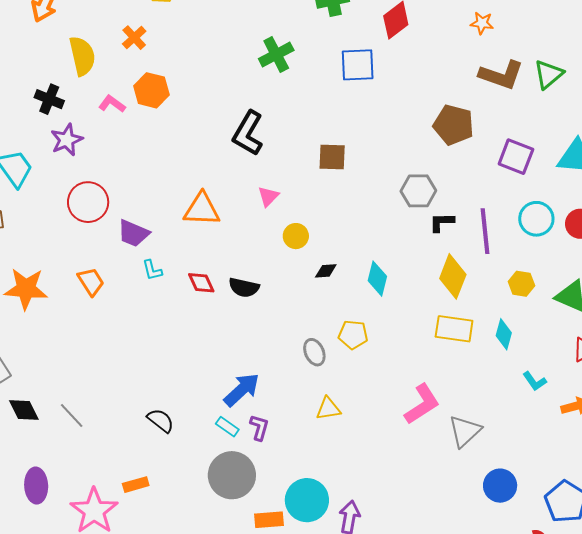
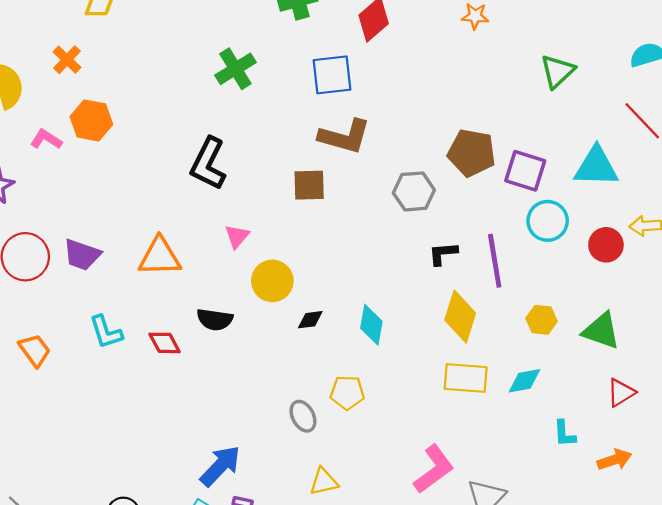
brown L-shape: (501, 75) -> (345, 137), moved
brown pentagon: (454, 125) -> (472, 153), moved
gray hexagon: (418, 191) -> (414, 191), moved
cyan circle: (536, 219) -> (548, 221), moved
purple trapezoid: (133, 233) -> (82, 255), moved
yellow circle: (296, 236) -> (272, 281), size x1.4
cyan L-shape: (152, 270) -> (106, 332), size x1.4
black semicircle: (244, 288) -> (215, 320), moved
cyan diamond: (504, 334) -> (525, 381), turned 68
cyan L-shape: (535, 381) -> (564, 434), turned 35

